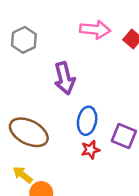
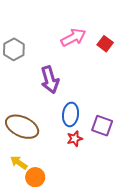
pink arrow: (95, 30) -> (73, 38), turned -30

